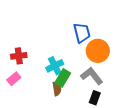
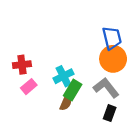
blue trapezoid: (82, 33) -> (112, 38), moved
pink rectangle: (14, 79) -> (29, 87), moved
brown semicircle: (57, 89) -> (66, 103), turned 32

